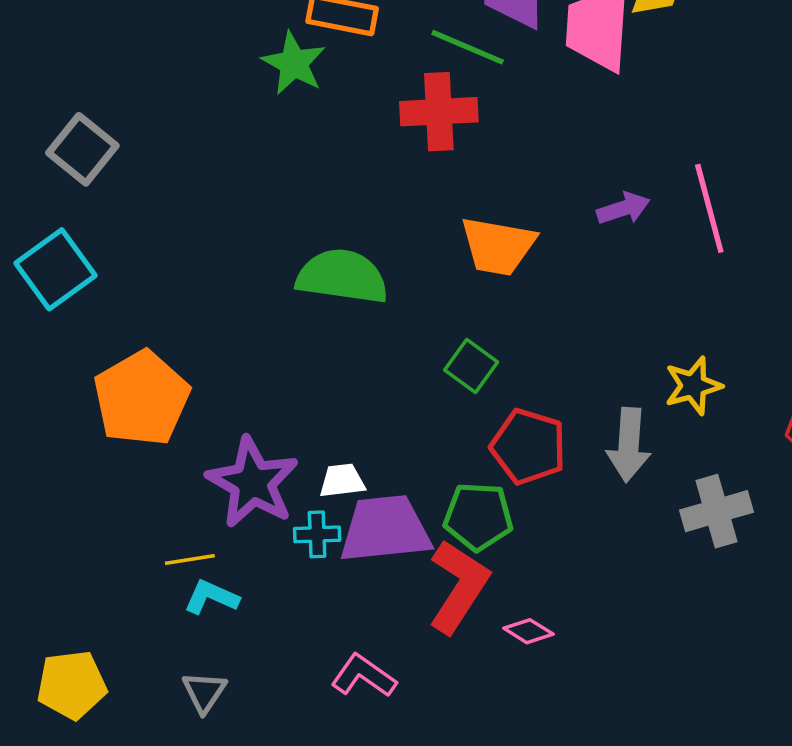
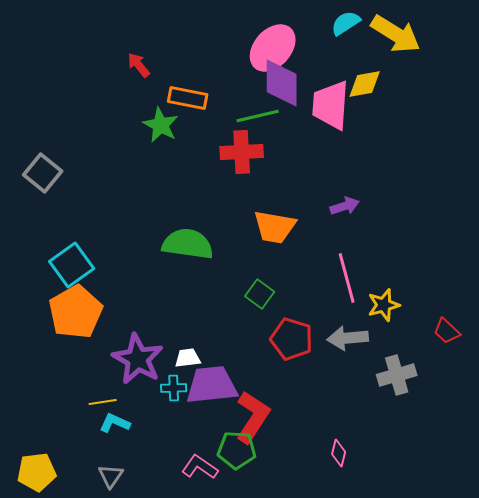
green line: (468, 47) -> (258, 116), turned -36
pink line: (709, 208) -> (347, 278), moved
cyan square: (56, 269) -> (72, 265), moved
gray arrow: (629, 445) -> (348, 338), turned 81
green pentagon: (478, 516) -> (237, 450), moved
pink diamond: (528, 631) -> (339, 453), moved, turned 72

